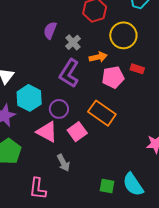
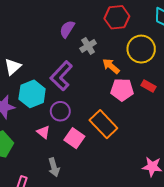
orange arrow: (98, 57) -> (111, 66), turned -138
purple L-shape: (69, 73) -> (61, 76), moved
pink triangle: (47, 132) -> (43, 132), size x0.6
pink square: (77, 132) -> (74, 138), turned -30

